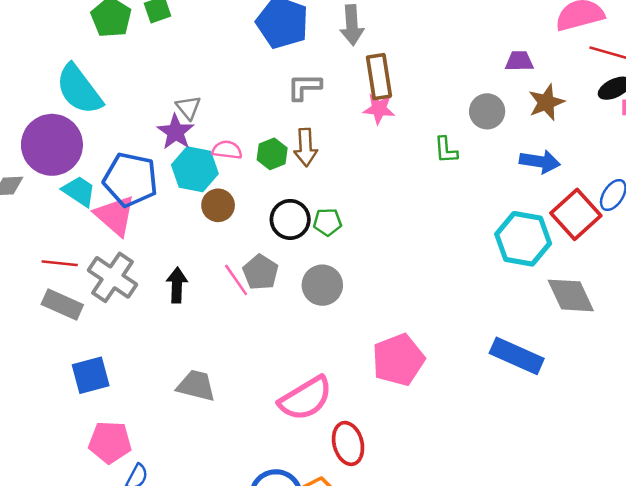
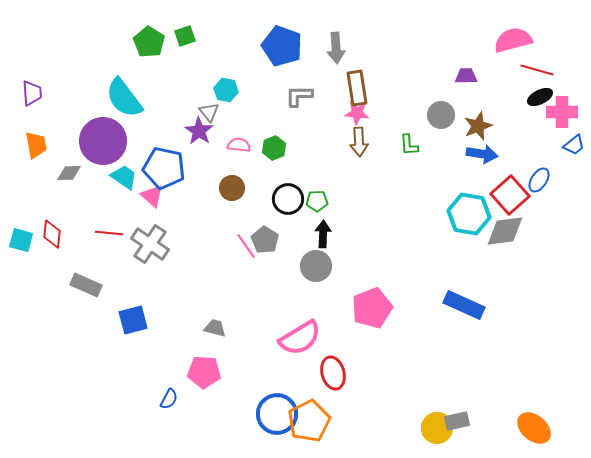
brown star: (546, 102) -> (478, 126), moved
brown arrow: (306, 147) -> (359, 142), moved
cyan hexagon: (195, 169) -> (226, 90), moved, size x0.7
pink triangle: (115, 216) -> (152, 196), size x0.7
black arrow: (177, 285) -> (323, 234), moved
gray circle: (322, 285) -> (316, 266), moved
gray diamond: (571, 295) -> (505, 231), moved, turned -72
gray rectangle: (62, 304) -> (86, 285), moved
gray trapezoid: (196, 386) -> (215, 328), size x0.7
pink pentagon: (110, 442) -> (204, 372), moved

